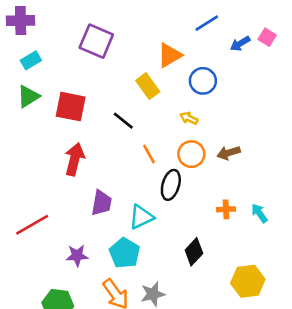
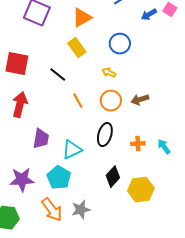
orange triangle: (169, 55) -> (82, 18), moved
black ellipse: (171, 185) -> (105, 135), moved
purple star: (77, 256) -> (22, 180), size x1.4
yellow hexagon: (248, 281) -> (141, 190), moved

